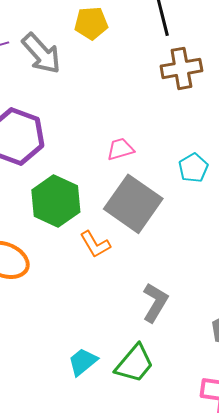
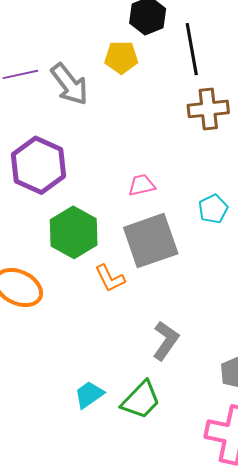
gray square: (133, 204) -> (151, 241), turned 32

